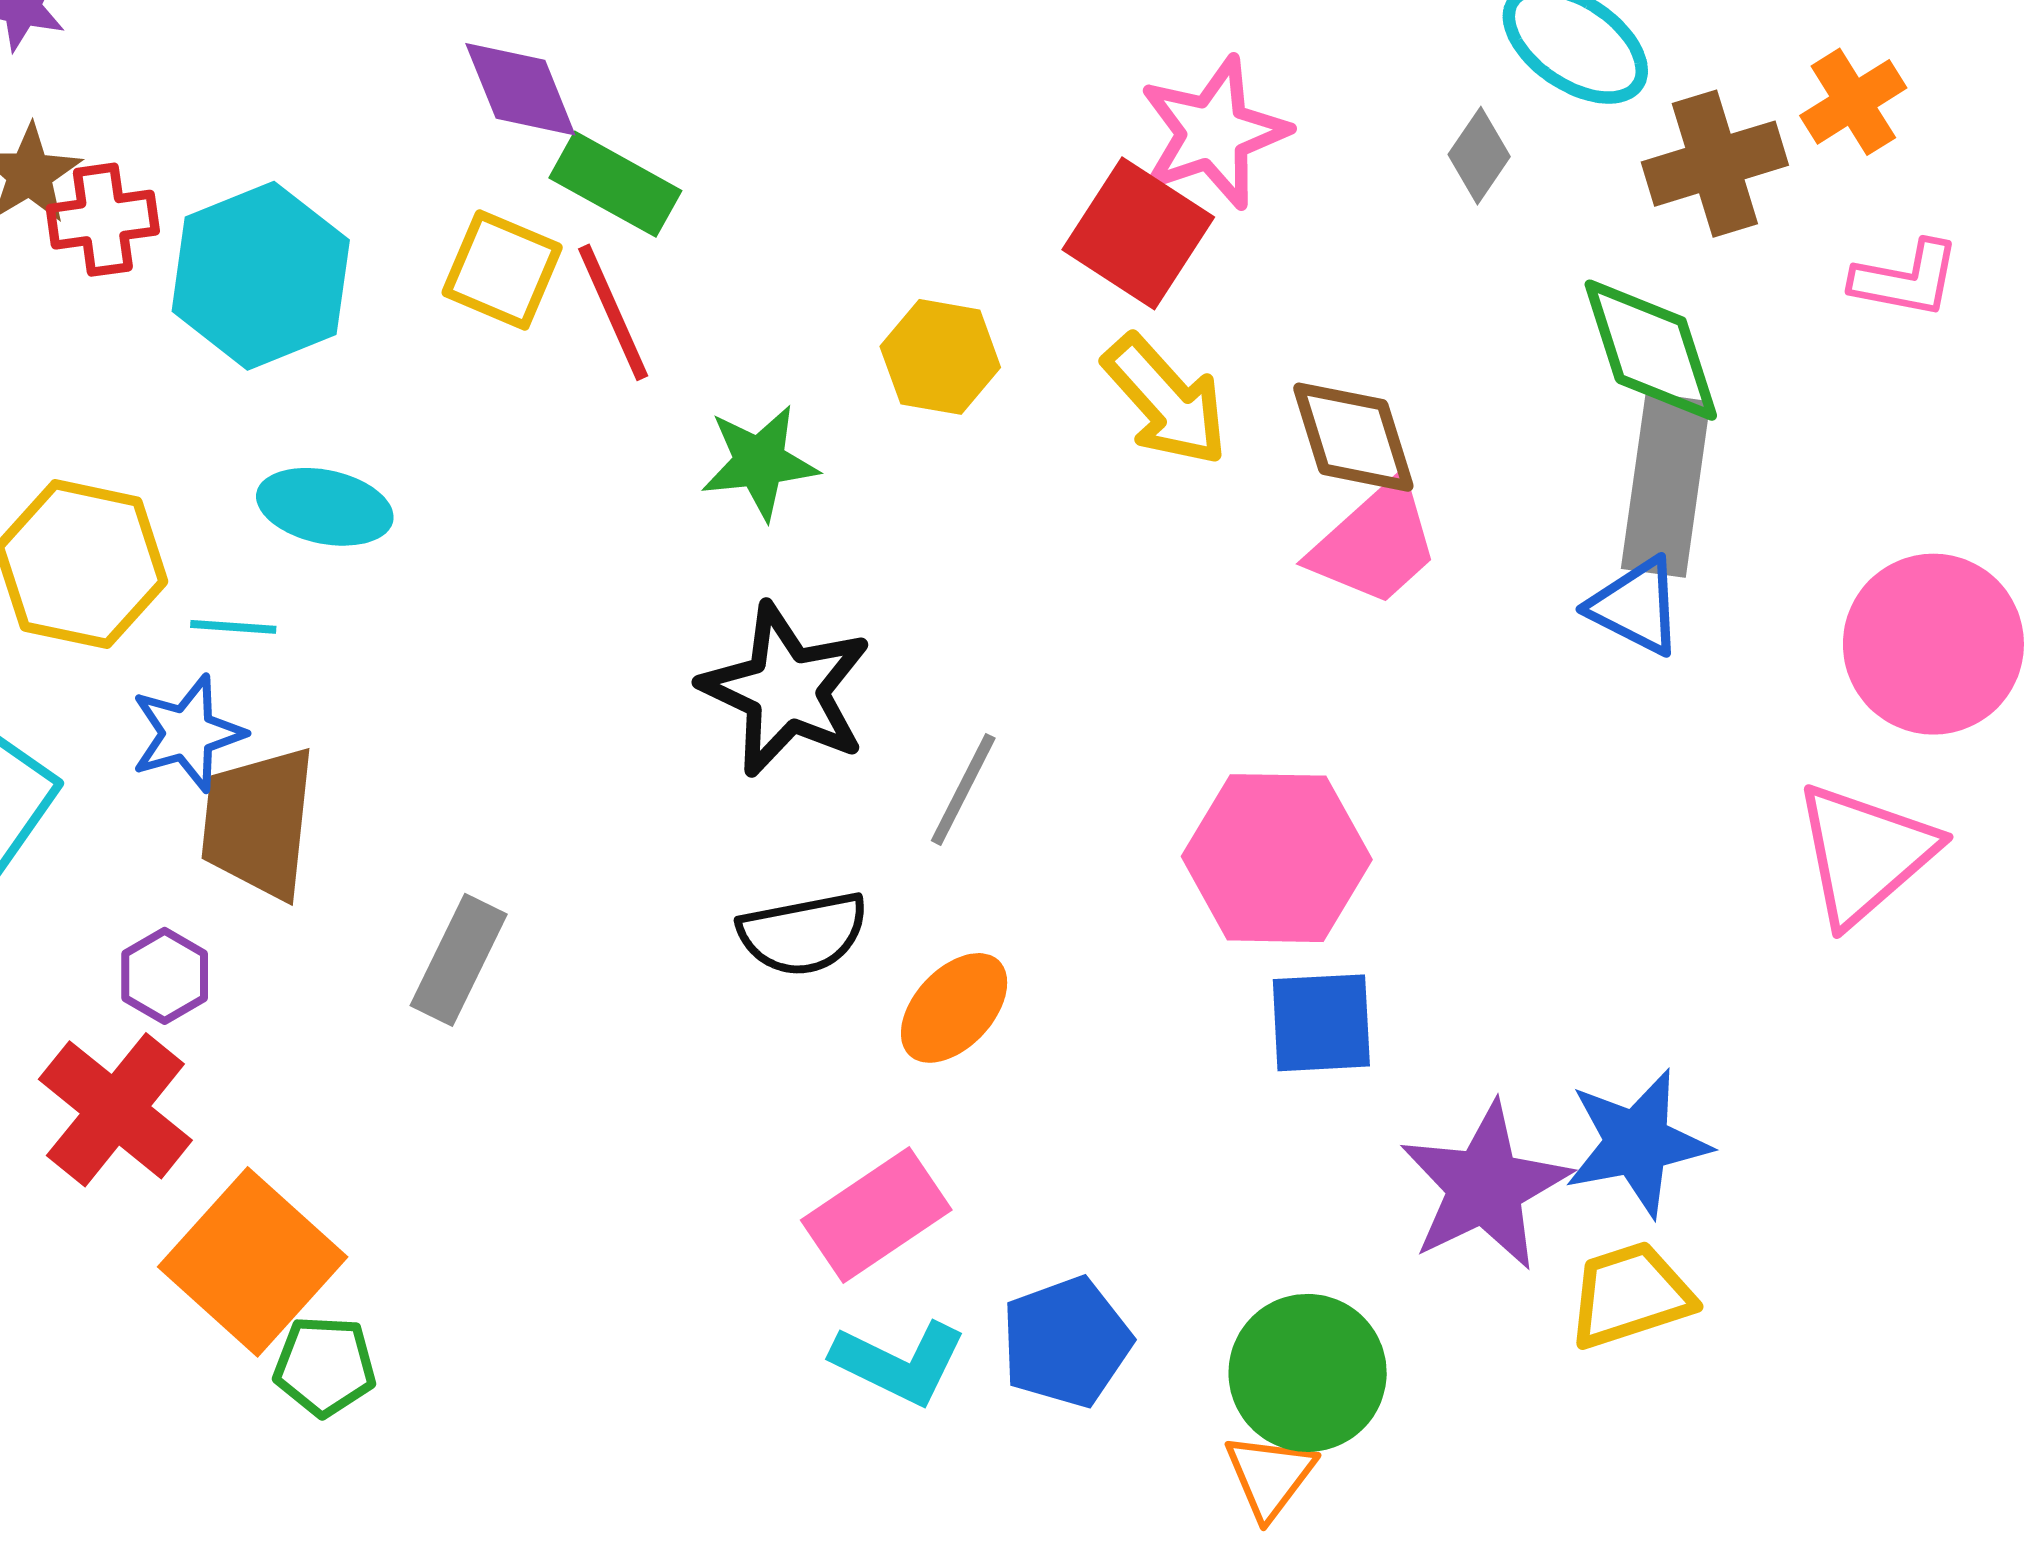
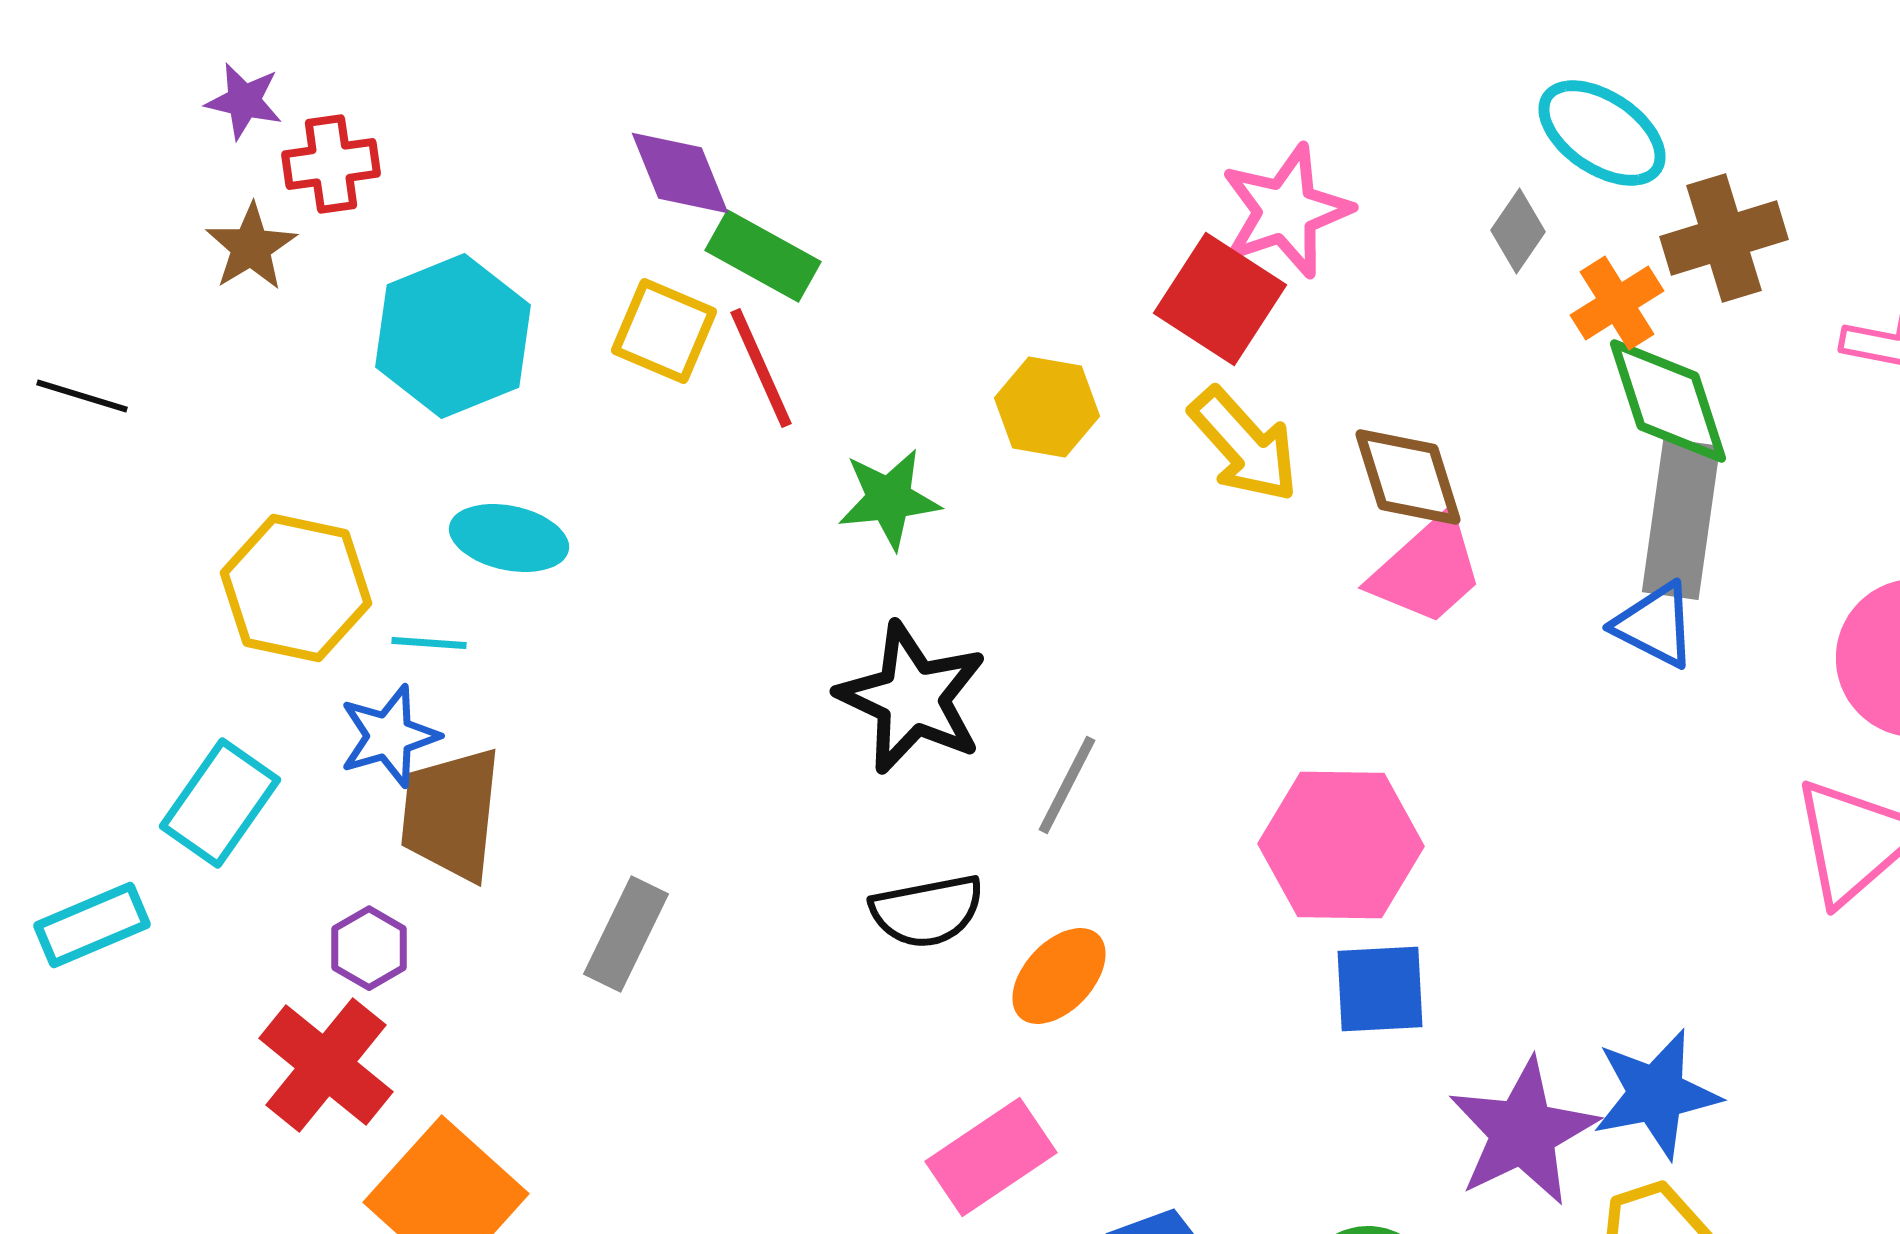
orange cross: (1853, 102) -> (1617, 303), moved
red cross: (103, 220) -> (331, 164), moved

